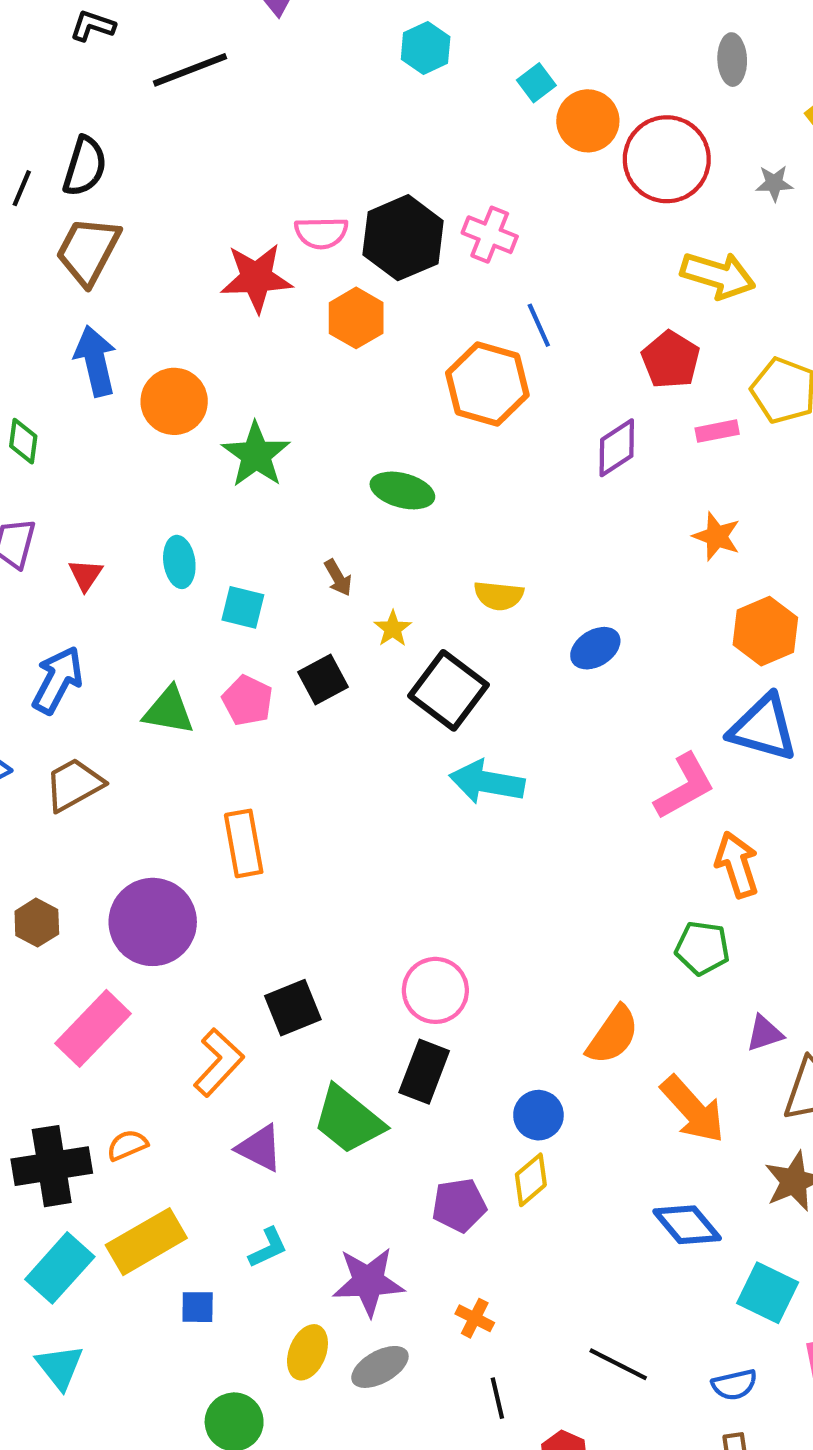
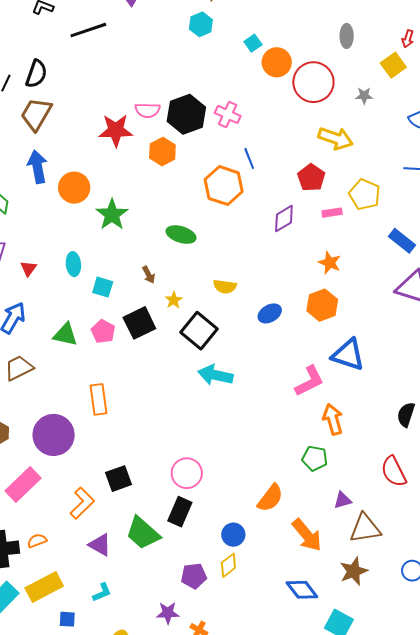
orange hexagon: (765, 631) -> (322, 305), moved
black square: (323, 680) -> (139, 323), size x1.4
purple star: (368, 1282) -> (168, 613), moved, size x0.7

